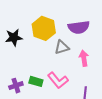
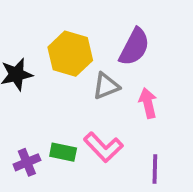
purple semicircle: (79, 27) -> (134, 47), turned -50

